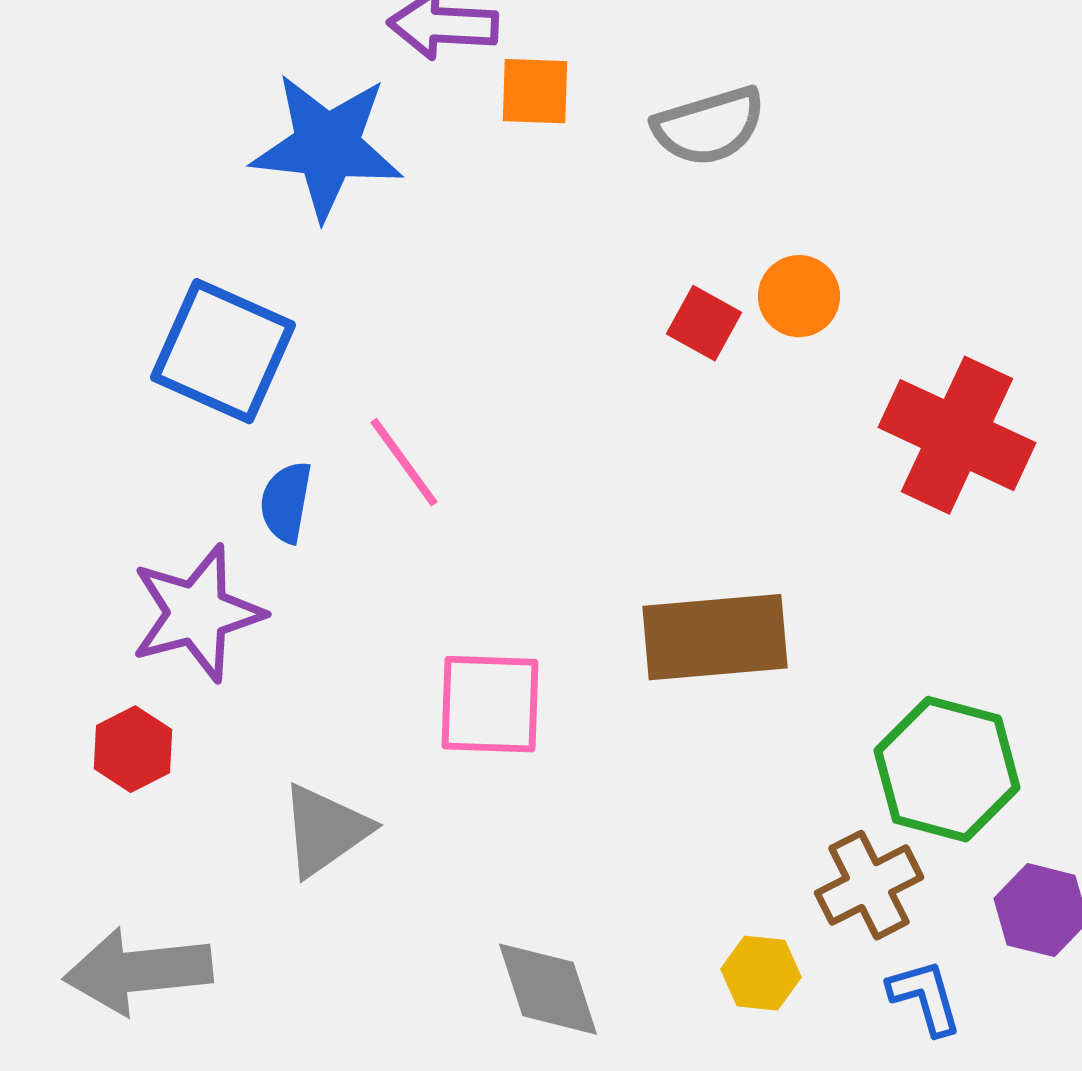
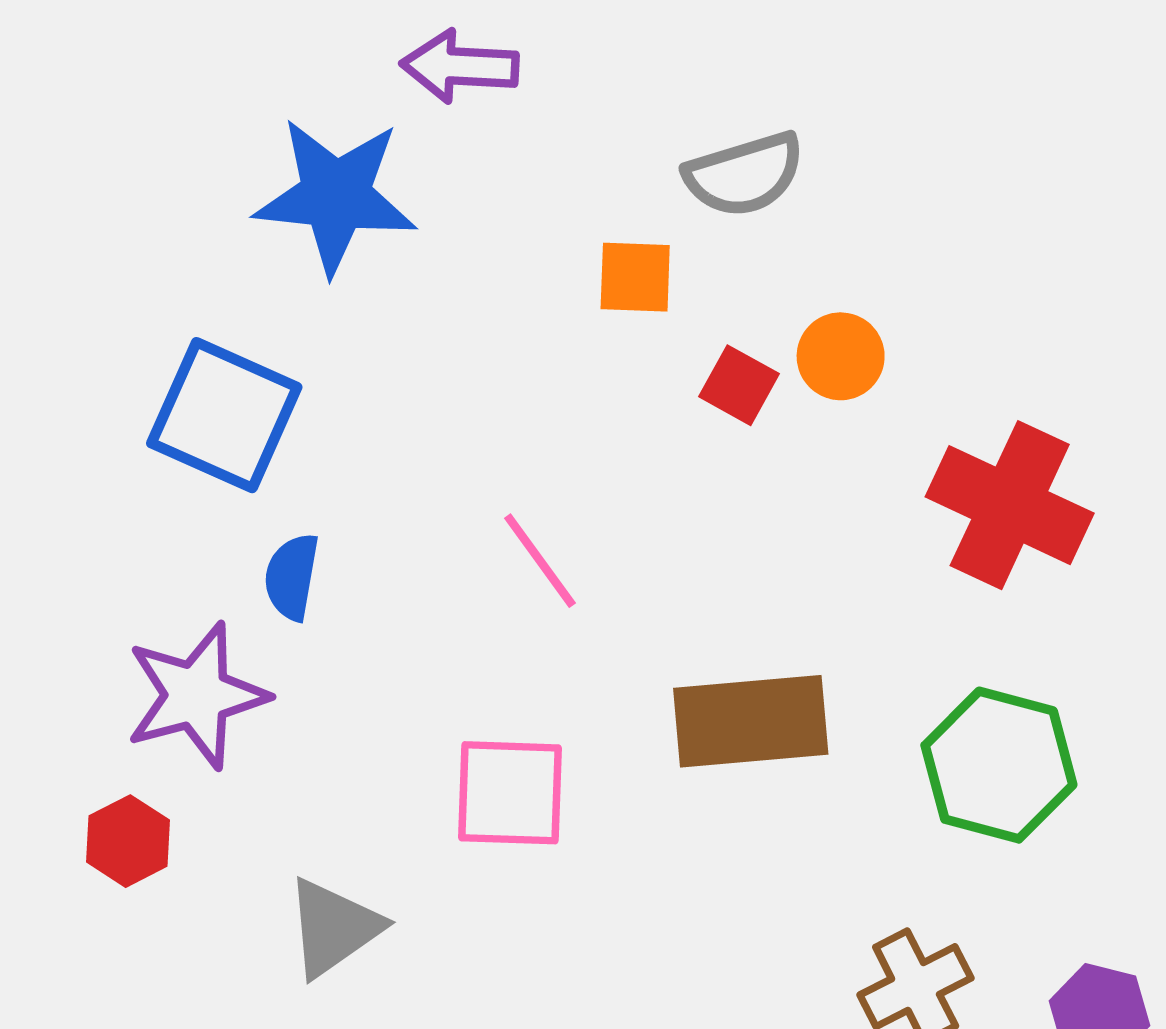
orange square: (535, 91) -> (635, 277), moved
pink line: (404, 462) -> (540, 561), moved
green hexagon: (947, 769) -> (999, 765), moved

